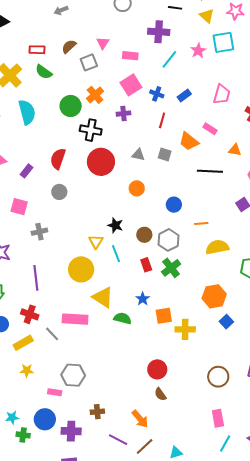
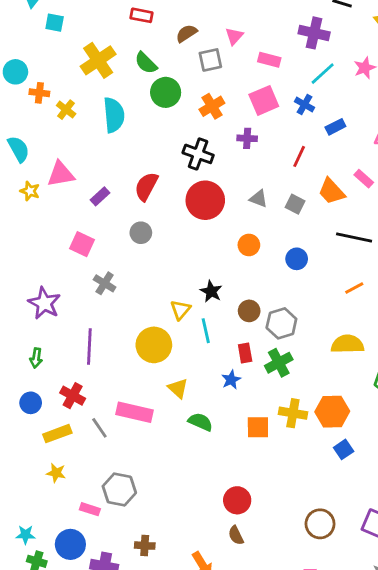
red rectangle: (37, 50) -> (141, 15), moved
blue cross: (157, 94) -> (305, 105), moved
green circle: (71, 106) -> (166, 92), moved
blue circle: (174, 205) -> (297, 259), moved
orange line: (201, 223) -> (354, 288), moved, turned -32
gray cross: (39, 232) -> (105, 283), turned 35
yellow triangle: (103, 297) -> (178, 388), size x0.7
blue star: (143, 299) -> (231, 380), moved
yellow cross: (185, 329) -> (293, 413), moved

